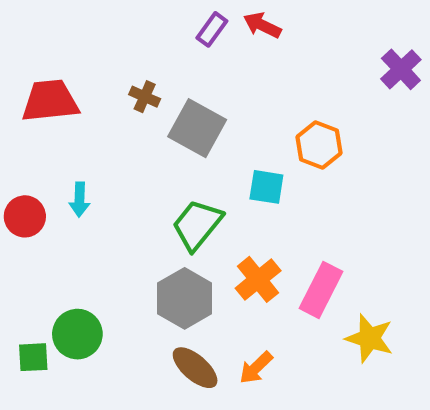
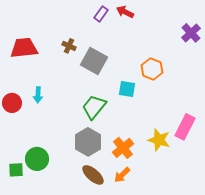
orange cross: (258, 279) -> (123, 148), moved
pink rectangle: (321, 290) -> (185, 127), moved
yellow star: (369, 338) -> (159, 140), moved

